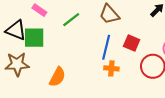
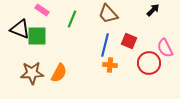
green line: (71, 20) -> (72, 19), turned -30
brown star: (17, 64) -> (32, 73), moved

